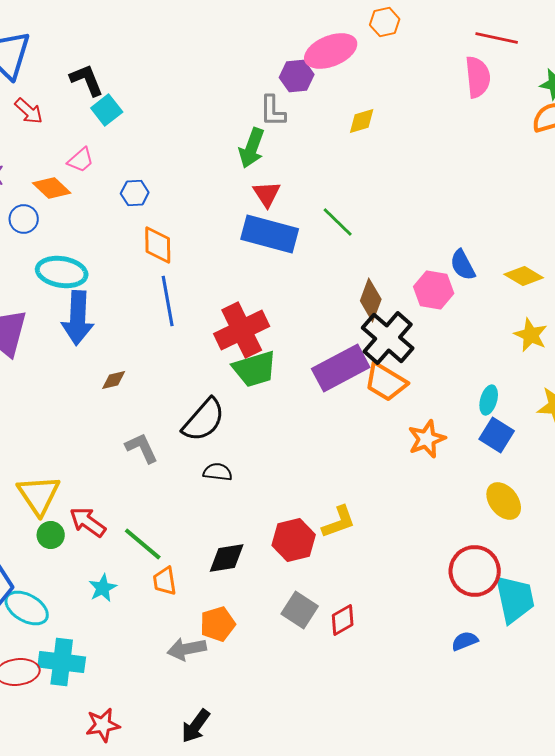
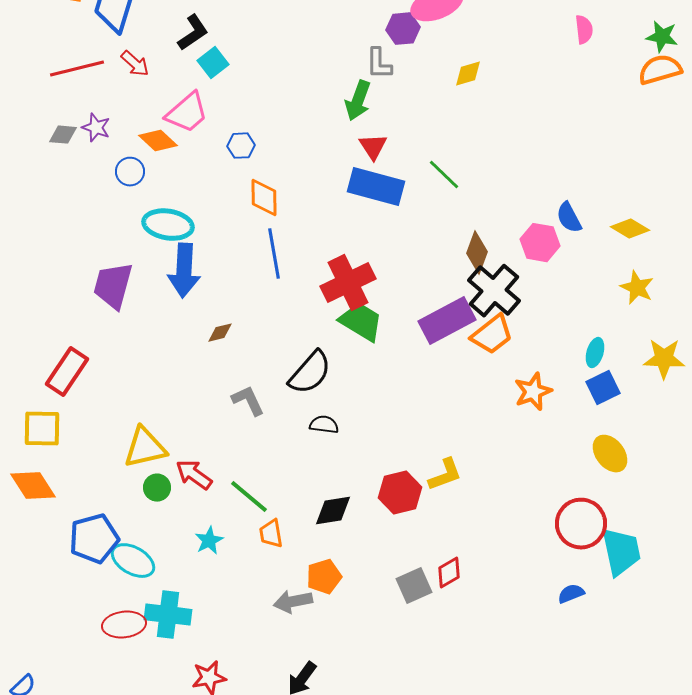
pink semicircle: (478, 77) -> (584, 30), size x0.7
black L-shape: (87, 80) -> (193, 33), turned 78
pink trapezoid: (81, 160) -> (187, 113), size x1.6
green trapezoid: (255, 369) -> (361, 322), turned -132
orange trapezoid: (386, 382) -> (492, 335), turned -69
blue square: (497, 435) -> (603, 388), turned 32
yellow triangle: (39, 495) -> (145, 448), turned 51
gray square: (300, 610) -> (414, 586), moved, turned 33

